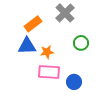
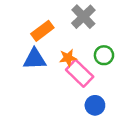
orange star: (47, 52) -> (68, 58), moved
pink rectangle: (49, 72) -> (80, 73), moved, turned 40

